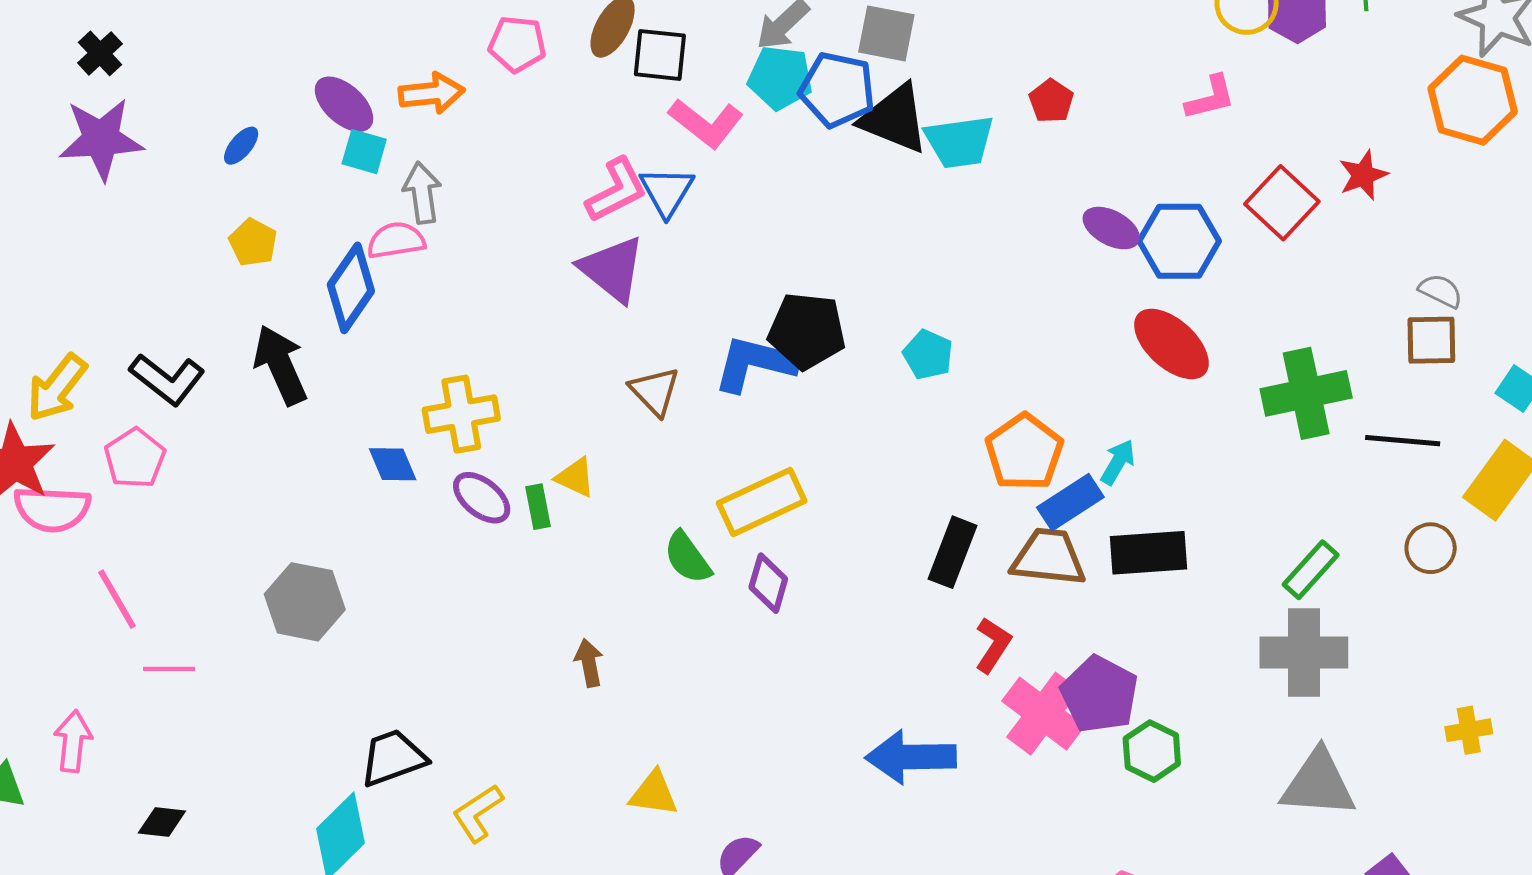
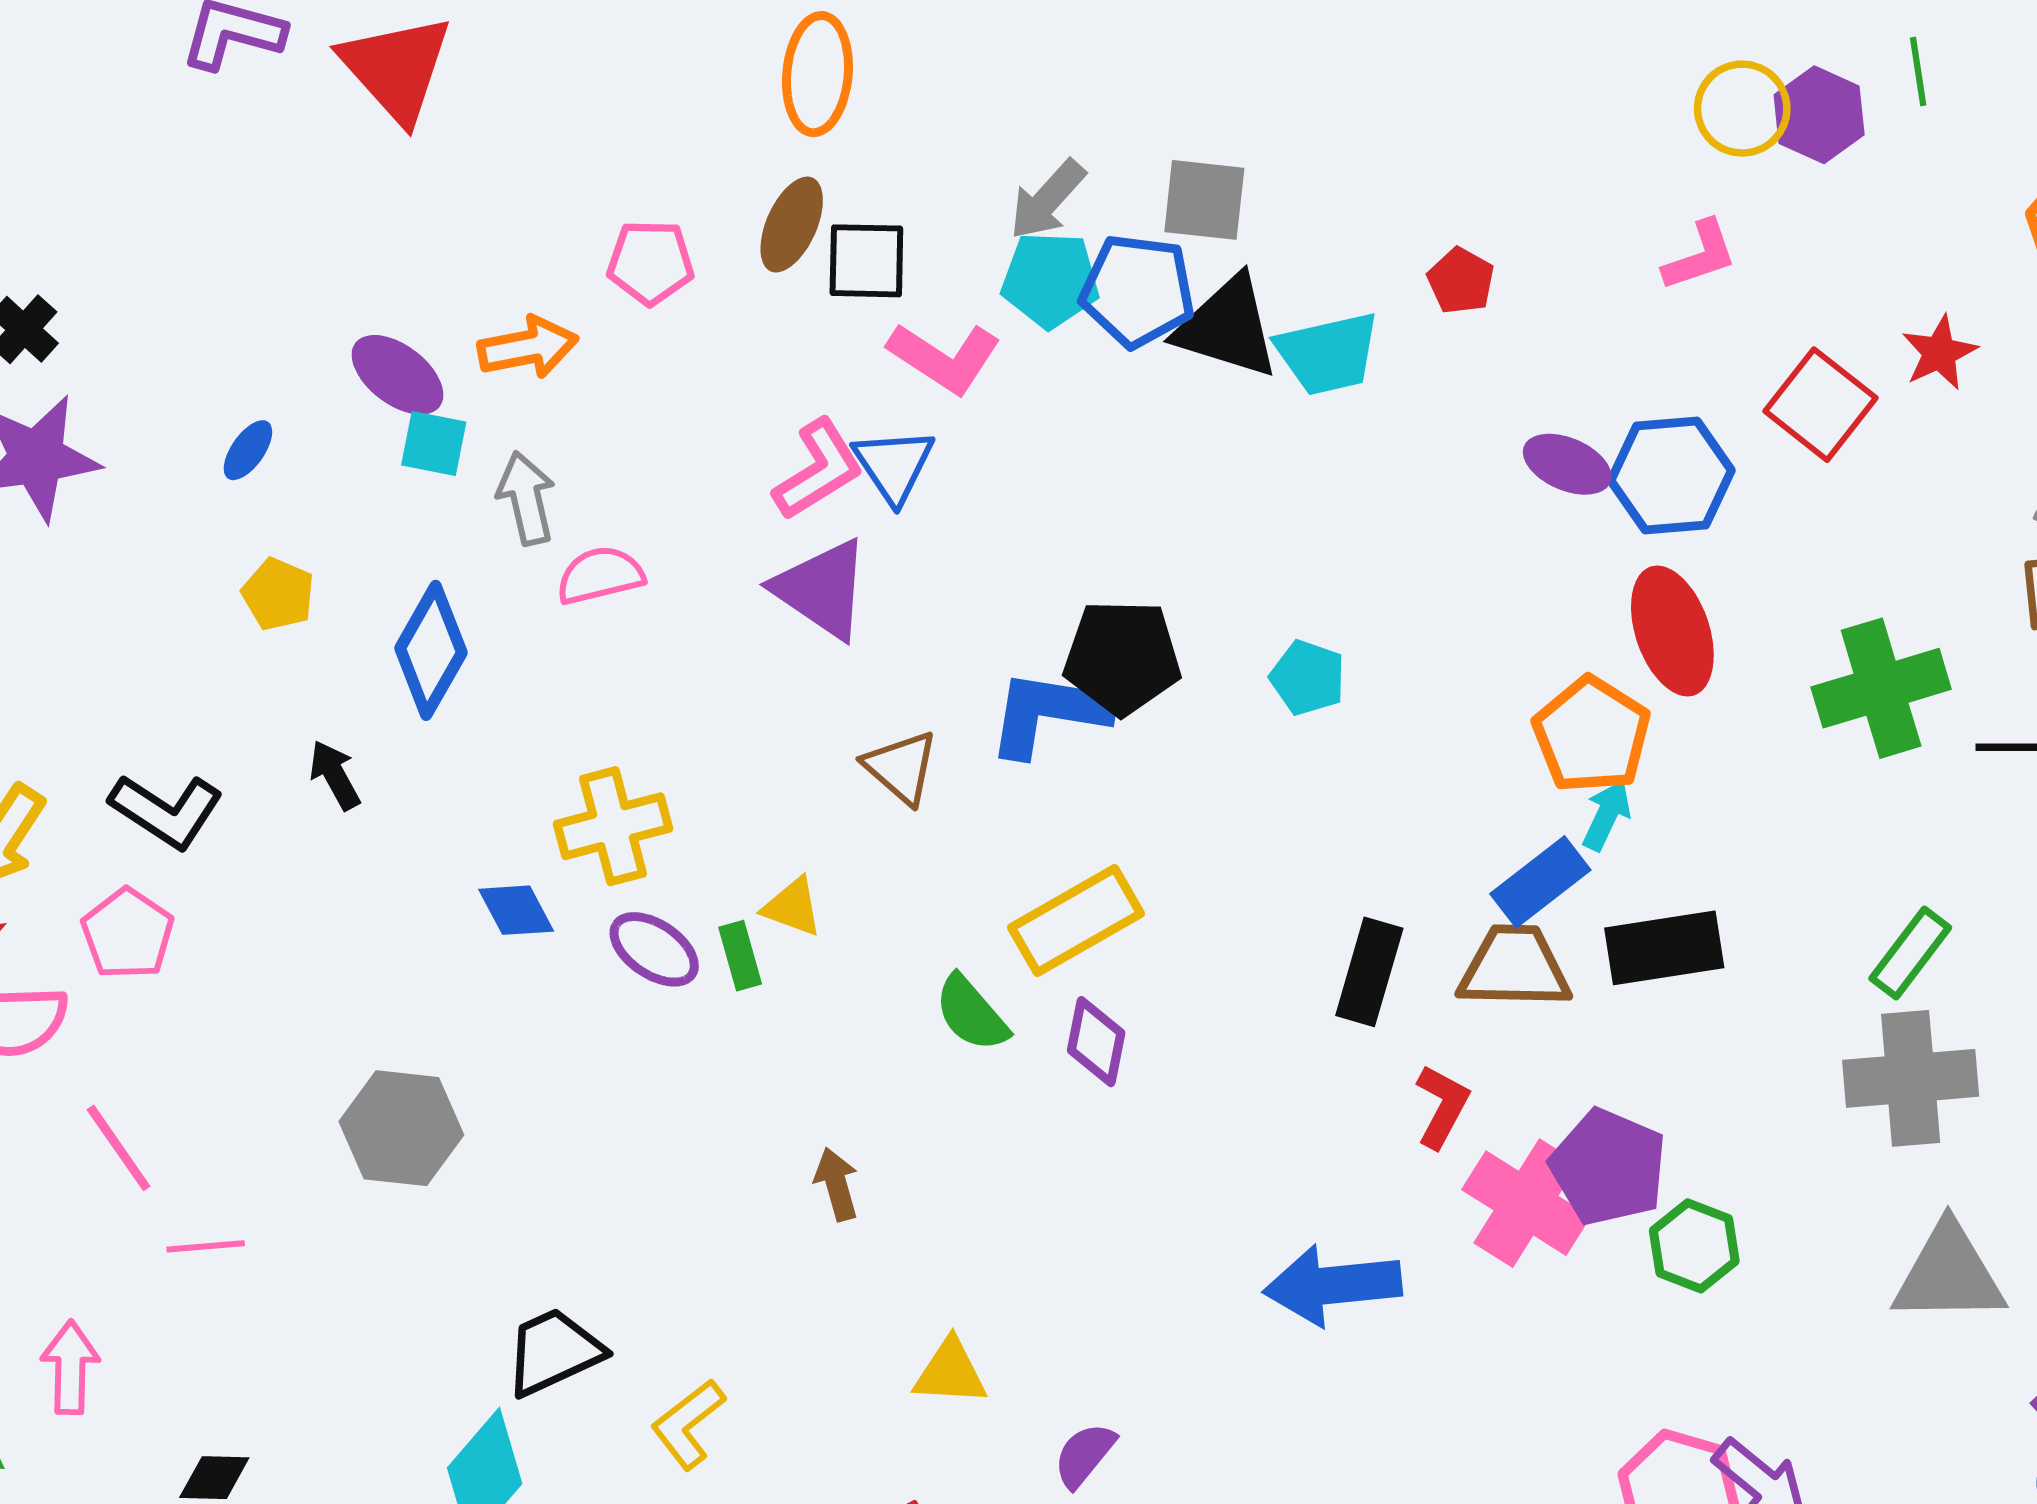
pink semicircle: (396, 240) -> (600, 575), moved
red ellipse: (1171, 344) -> (1672, 631), turned 34
black arrow: (280, 365) -> (335, 775), size x0.6
orange pentagon: (1024, 452) -> (1592, 735), moved

